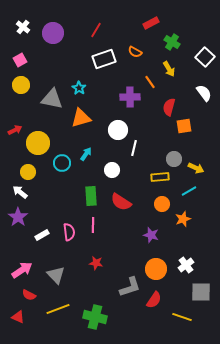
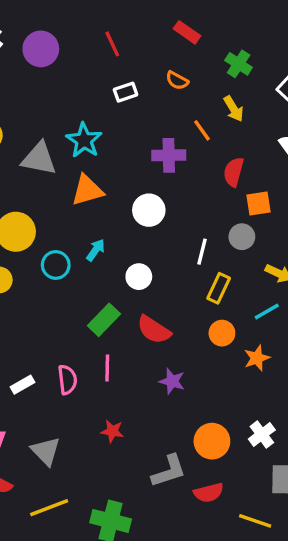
red rectangle: (151, 23) -> (187, 32), moved, turned 63
red line: (96, 30) -> (112, 44), turned -56
white rectangle: (104, 59) -> (126, 92), size x0.6
cyan star: (79, 88) -> (84, 140), size x1.5
white line: (134, 148) -> (202, 252), moved
gray circle: (174, 159) -> (242, 237), moved
yellow rectangle: (160, 177) -> (219, 288), turned -60
green rectangle: (91, 196) -> (104, 320), turned 48
purple star: (151, 235) -> (172, 381), moved
red semicircle: (154, 300) -> (209, 493), turned 42

